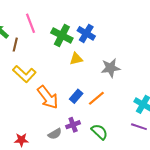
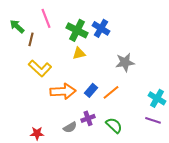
yellow triangle: (76, 59) -> (79, 53), moved
orange arrow: (48, 97) -> (63, 91), turned -55

